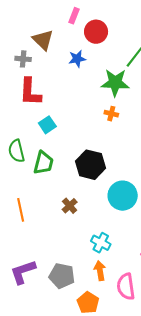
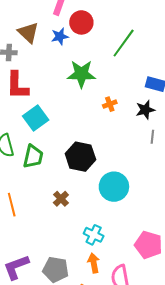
blue star: (77, 59) -> (60, 36), moved
green star: (115, 83) -> (81, 74), moved
orange cross: (111, 114) -> (110, 104), moved, turned -32
cyan square: (47, 125) -> (36, 118), size x1.4

